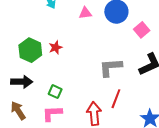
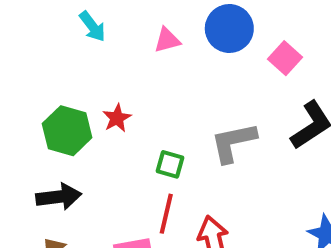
green square: (55, 92) -> (170, 164), moved
red line: (116, 99) -> (166, 214), moved

